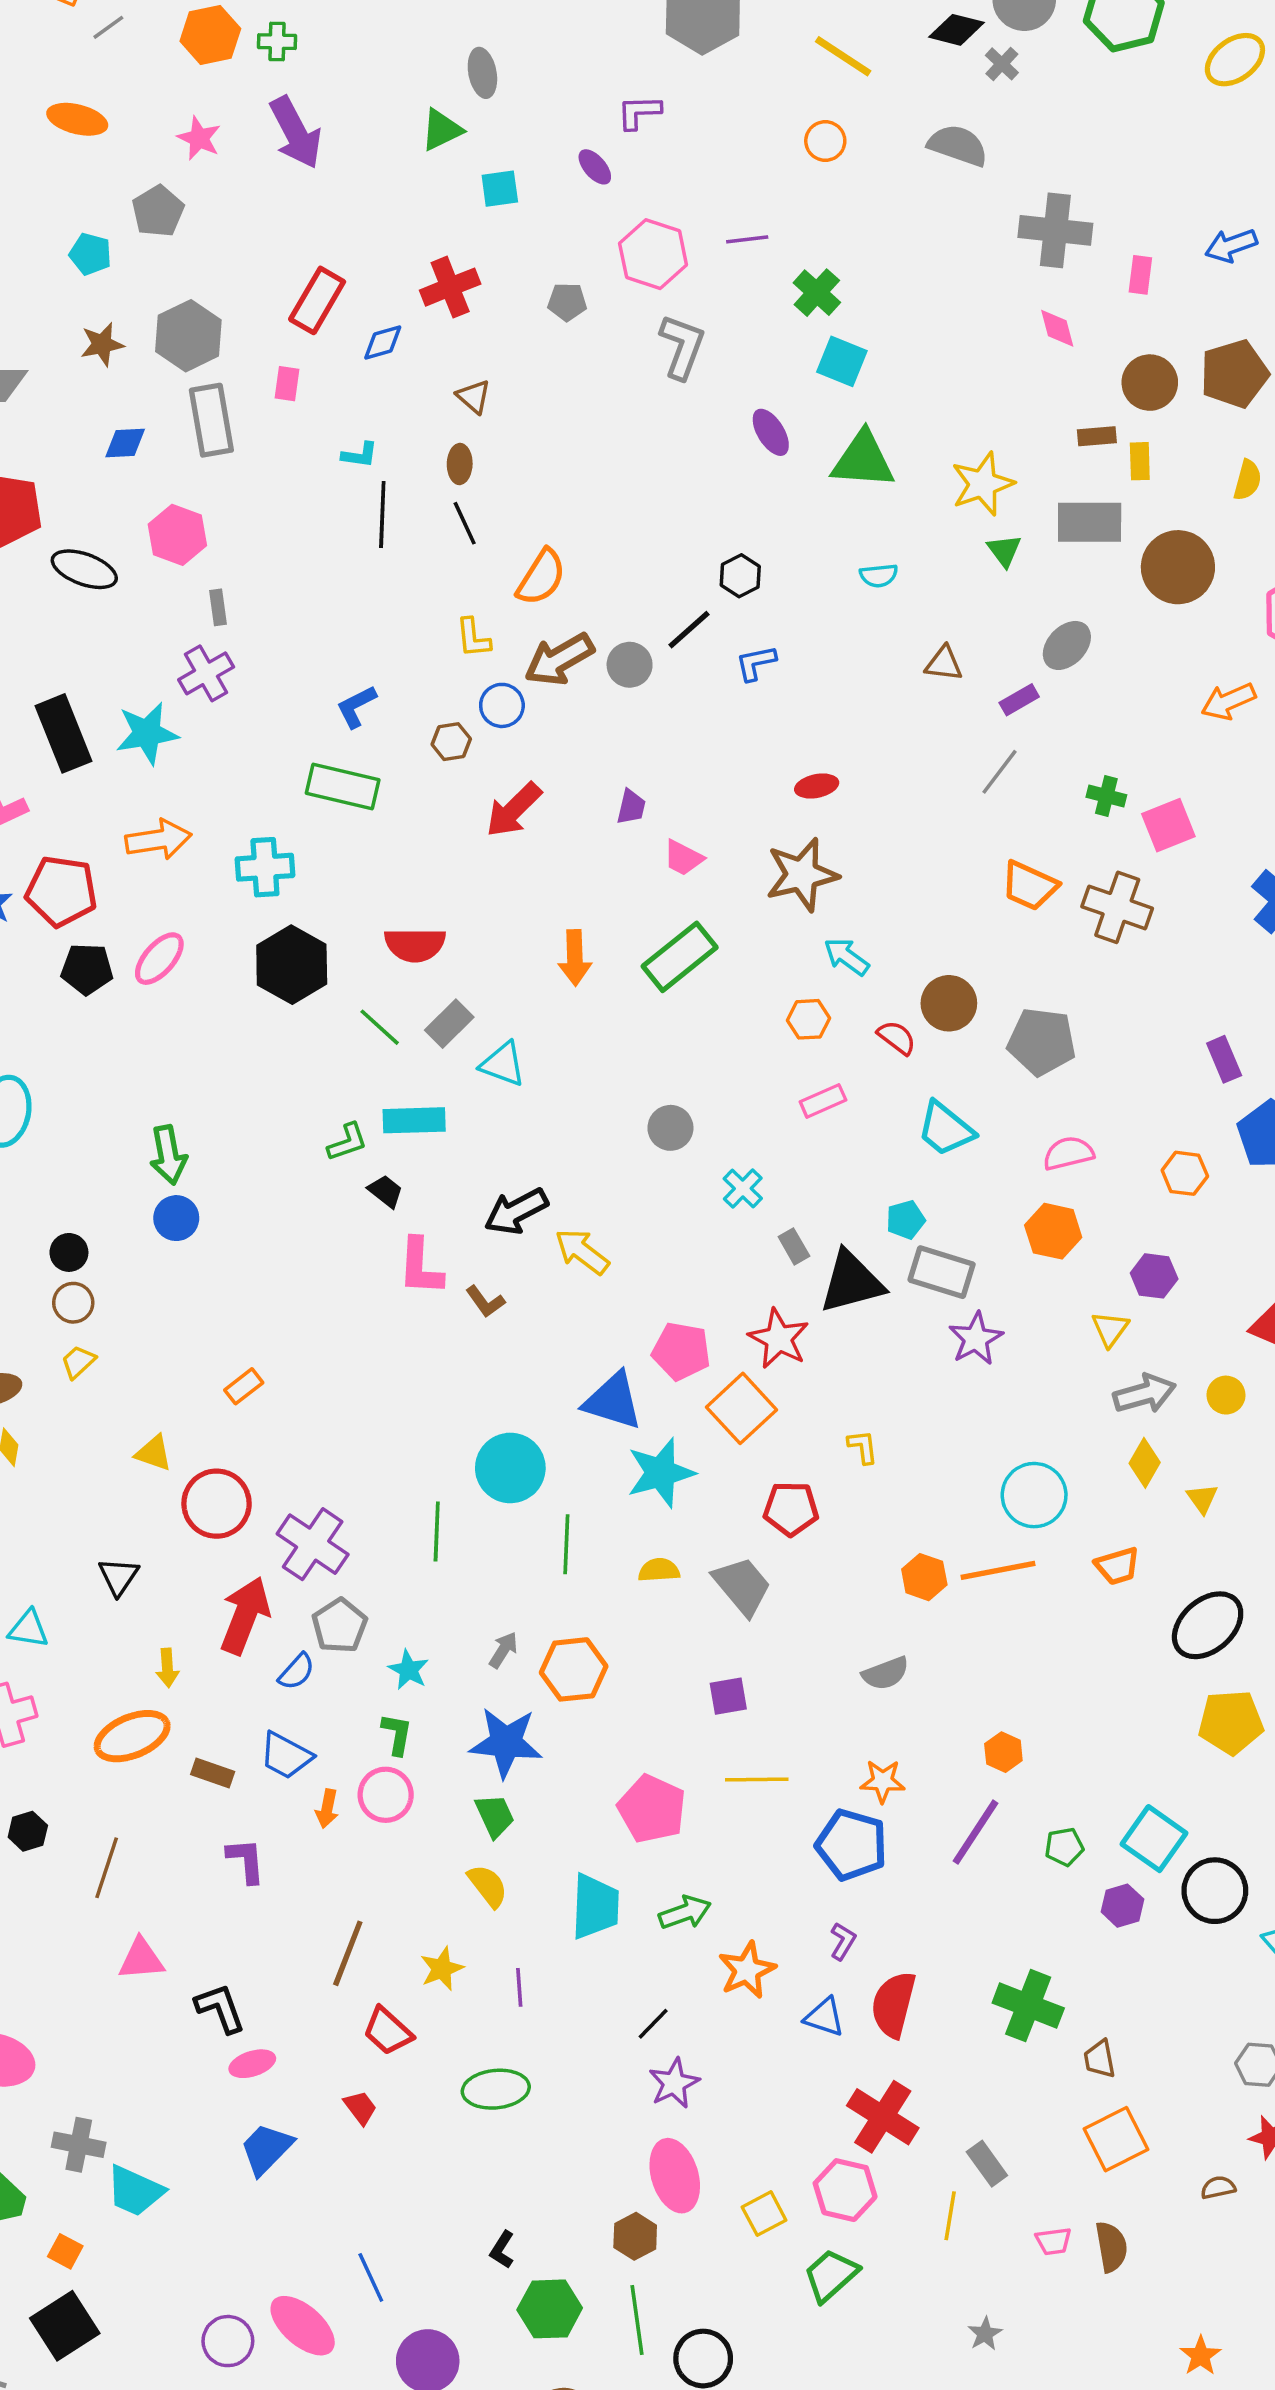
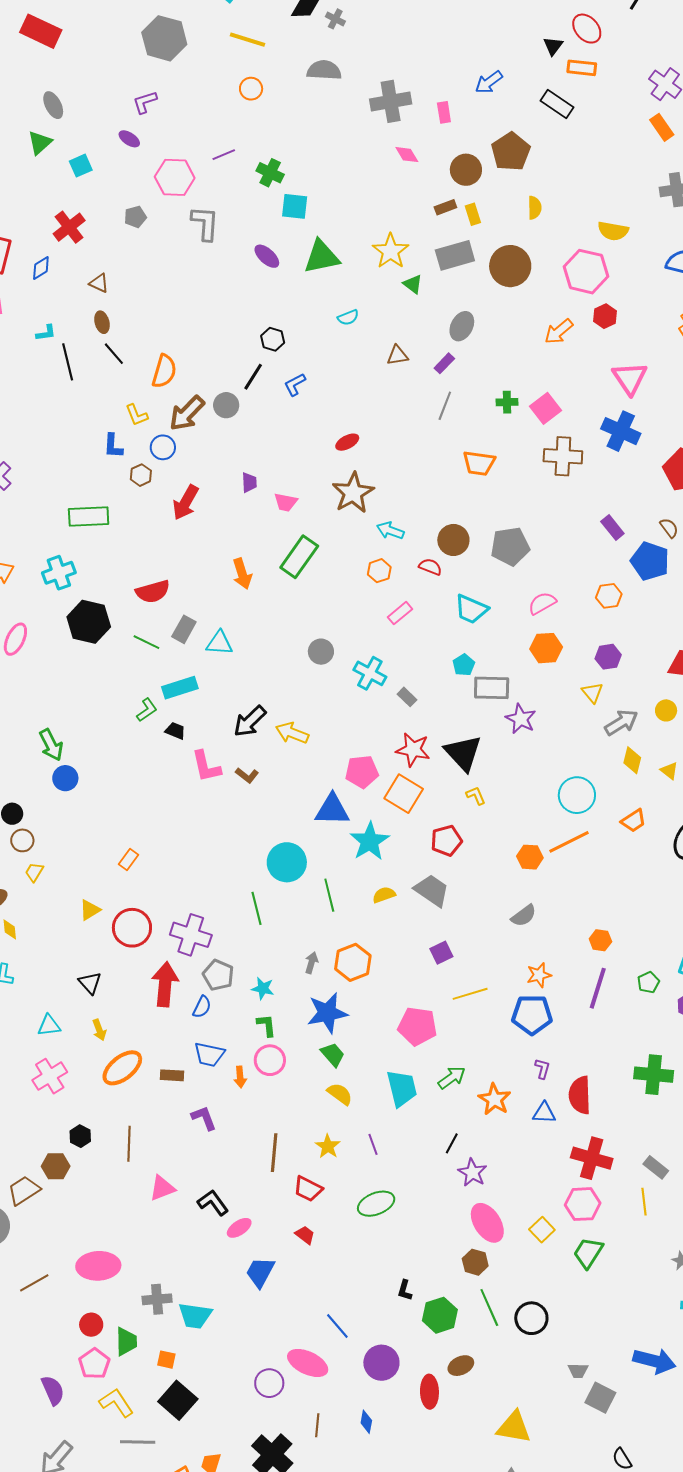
blue L-shape: (356, 707) -> (113, 446), moved, turned -44
brown cross: (1117, 907) -> (563, 456), moved
cyan cross: (743, 1188) -> (370, 673), size x1.4
black triangle: (852, 1282) -> (463, 753), moved, turned -42
yellow triangle: (154, 1453) -> (90, 910), turned -35
yellow arrow: (167, 1668) -> (99, 1030), moved

